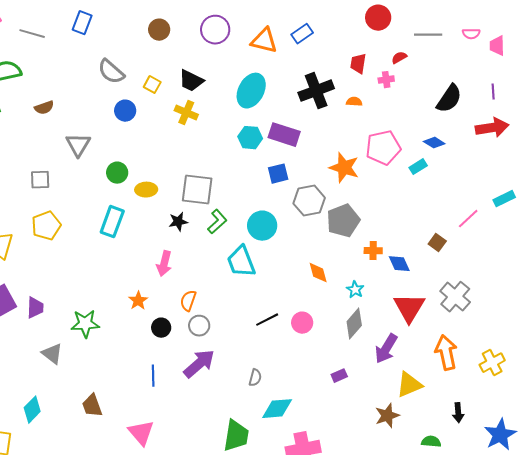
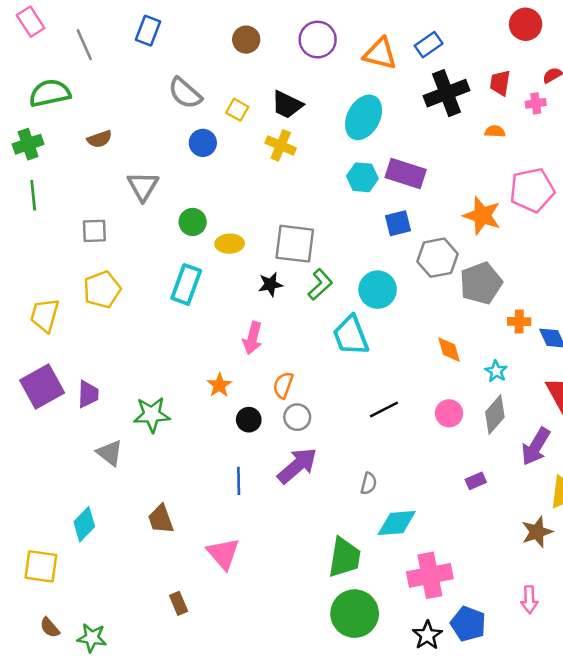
gray line: (32, 34) -> (84, 45), turned 50
black cross: (316, 91) -> (446, 93), moved
pink circle: (302, 323) -> (449, 413), moved

